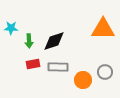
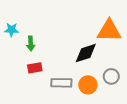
black diamond: (54, 41) -> (86, 53), moved
gray rectangle: (58, 67) -> (61, 83), moved

